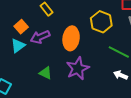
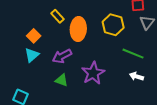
purple arrow: (40, 37) -> (62, 56), moved
orange ellipse: (71, 38) -> (78, 29), moved

